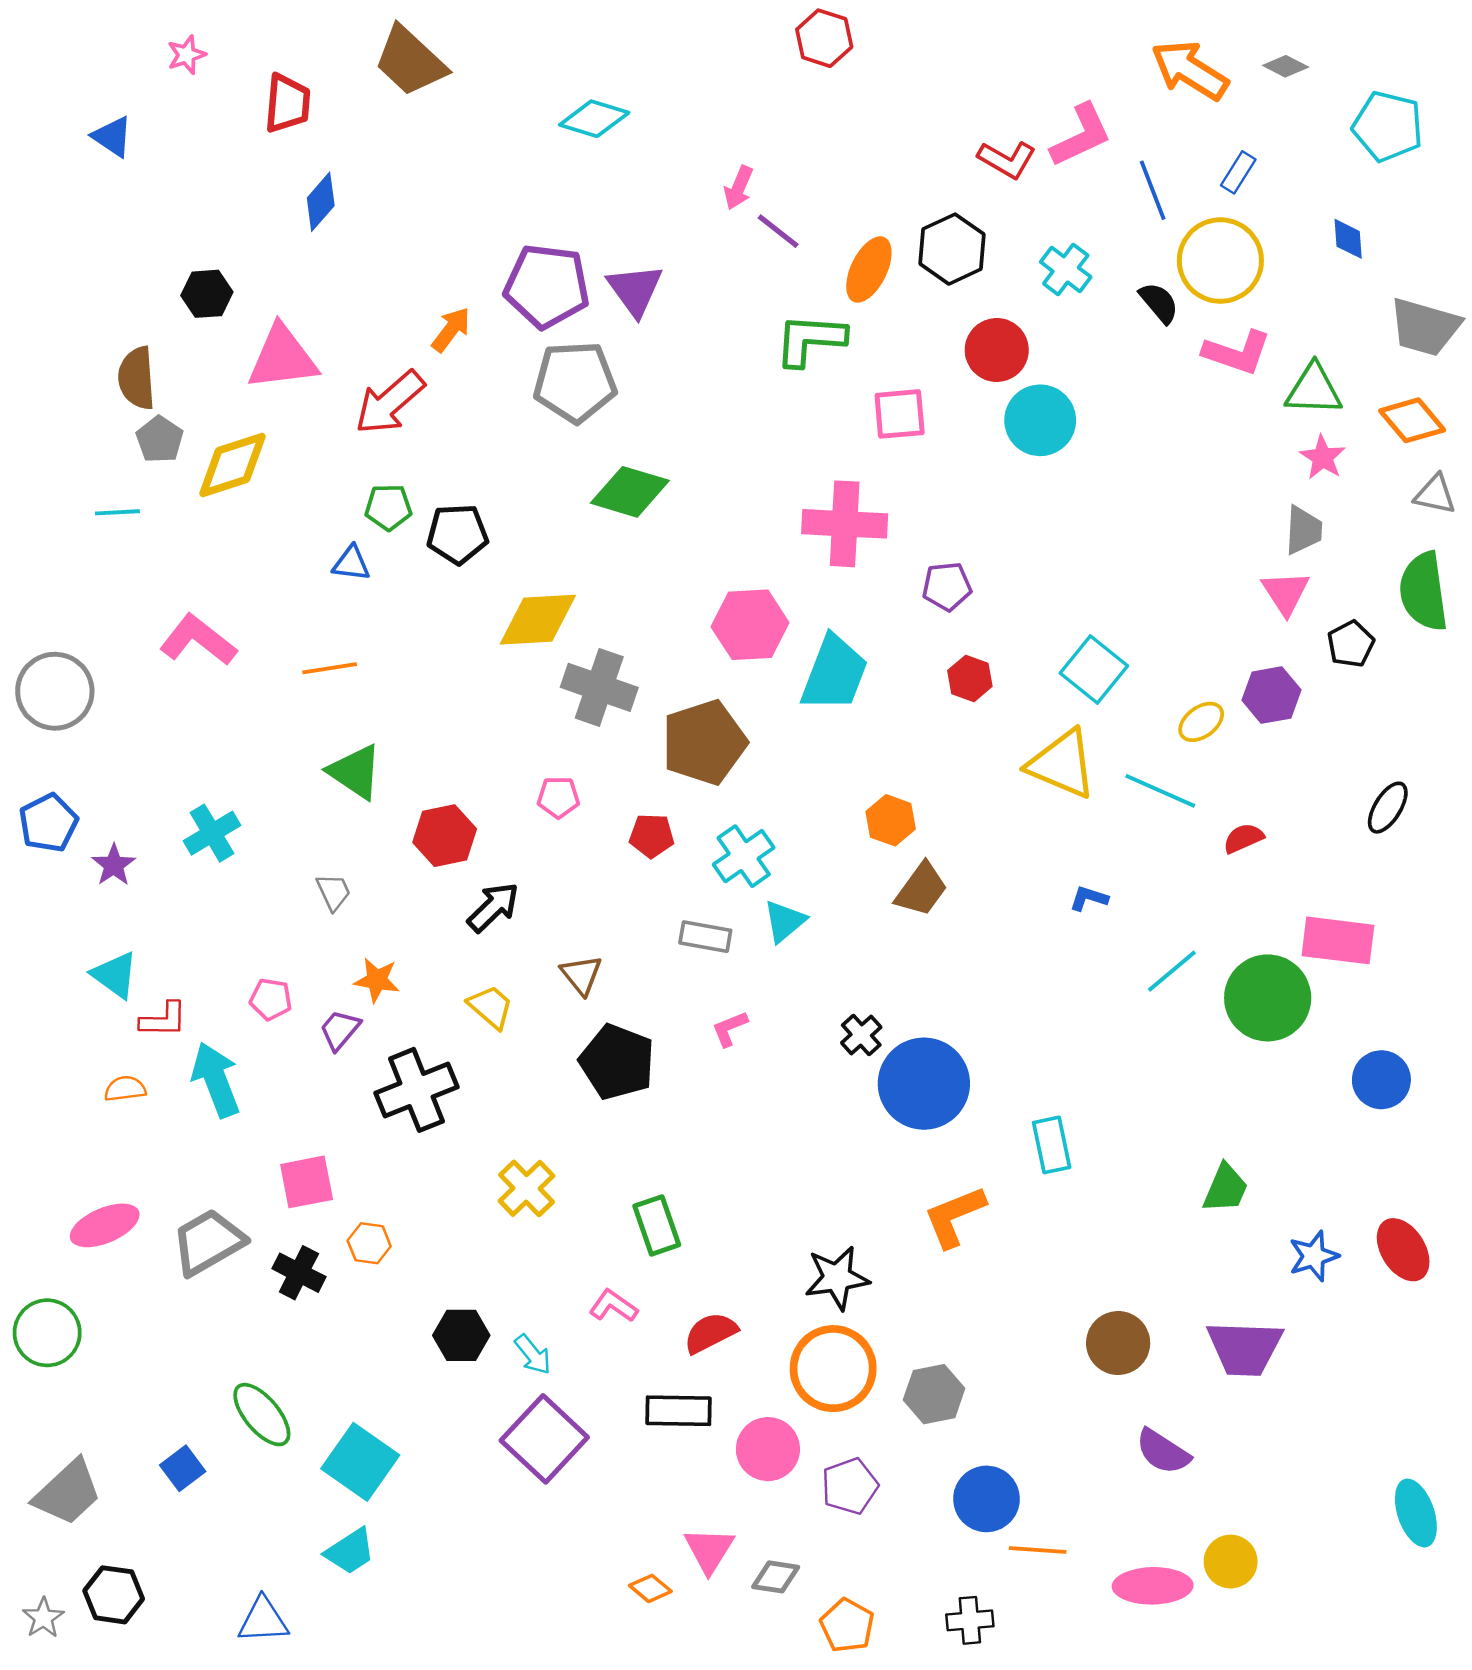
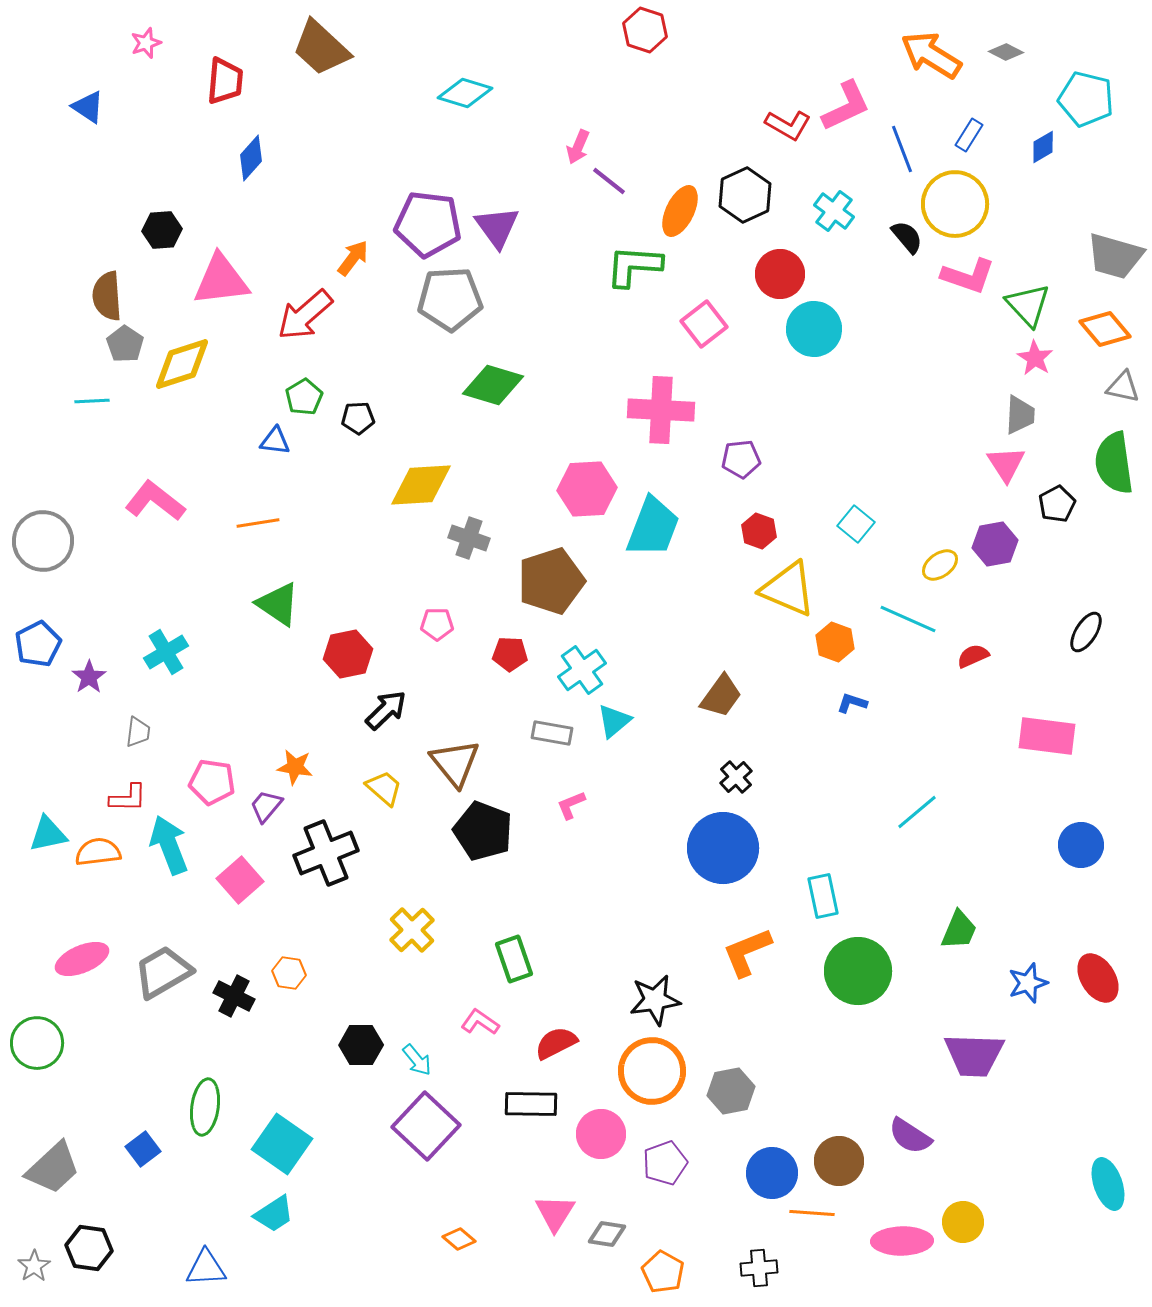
blue diamond: (1348, 239) -> (1043, 147), moved, turned 64
green triangle: (1314, 390) -> (1028, 305), turned 45
pink square: (900, 414) -> (704, 324), turned -33
green pentagon: (388, 507) -> (304, 397), turned -30
black pentagon: (457, 534) -> (358, 418), size x0.7
cyan square: (1094, 669) -> (856, 524), size x0.7
gray cross: (599, 687) -> (469, 538), size x0.7
yellow triangle: (1062, 764) -> (788, 589), moved
orange hexagon: (891, 820) -> (835, 642), moved
gray trapezoid: (333, 892) -> (138, 732), moved, turned 32
cyan line: (1172, 971) -> (917, 812), moved
cyan triangle: (115, 975) -> (48, 834), moved, turned -48
brown triangle: (581, 975) -> (455, 763), size x1.5
green circle: (1268, 998) -> (858, 971), moved
pink pentagon: (271, 999) -> (212, 782), size x1.4
black cross: (861, 1035) -> (736, 777), moved
orange semicircle: (125, 1089) -> (98, 852), size x1.4
pink square: (307, 1182) -> (240, 880), moved, turned -30
brown circle: (1118, 1343) -> (839, 1161), moved
green ellipse: (262, 1415) -> (205, 1107), turned 48
orange diamond: (650, 1588) -> (459, 1239), moved

